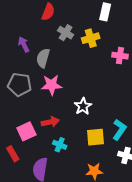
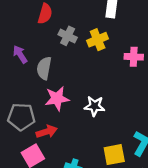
gray pentagon: (20, 85) -> (21, 117), moved
white star: (83, 106) -> (94, 106), moved, turned -30
red arrow: (50, 122) -> (47, 132), moved

